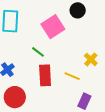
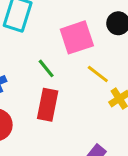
yellow line: (72, 76) -> (98, 74), moved

